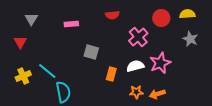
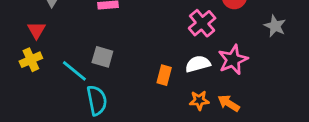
gray square: (91, 52) -> (102, 57), moved
yellow cross: (23, 76) -> (31, 60), moved
orange arrow: (157, 94) -> (229, 103), turned 49

